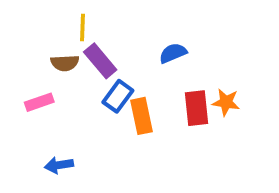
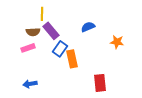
pink rectangle: (39, 102) -> (28, 48), moved
orange star: (226, 102) -> (117, 42), moved
red rectangle: (196, 108) -> (100, 83), moved

